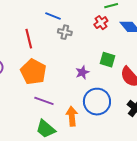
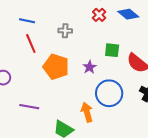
blue line: (53, 16) -> (27, 21), moved
orange pentagon: (33, 72) -> (56, 67), moved
purple line: (44, 101) -> (29, 107), moved

